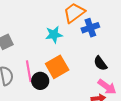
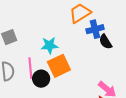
cyan star: (54, 35) -> (49, 45), moved
black semicircle: (100, 63) -> (105, 42), moved

